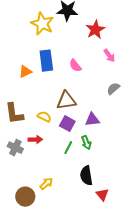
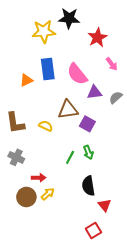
yellow star: (42, 24) -> (44, 31), turned -30
pink semicircle: (75, 66) -> (77, 74), size x1.6
purple triangle: (92, 120) -> (94, 92), moved
purple square: (67, 124) -> (87, 124), moved
red arrow: (35, 140) -> (39, 178), moved
brown circle: (25, 197) -> (26, 197), moved

